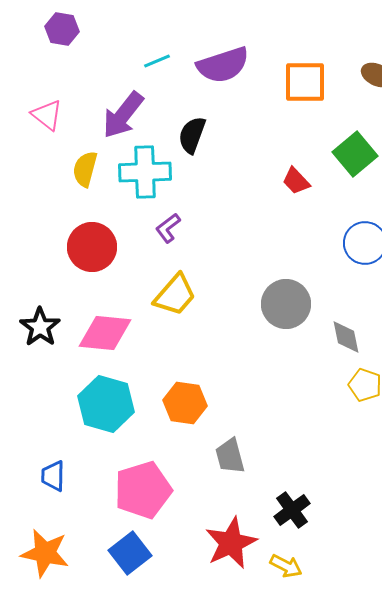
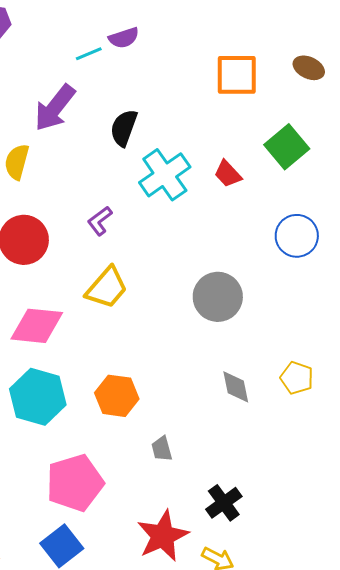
purple semicircle: (223, 65) -> (124, 38), moved, size x0.6
cyan cross: (145, 172) -> (165, 175), moved, turned -33
gray diamond: (346, 337) -> (236, 387), moved
gray trapezoid: (230, 456) -> (162, 449), size x0.7

